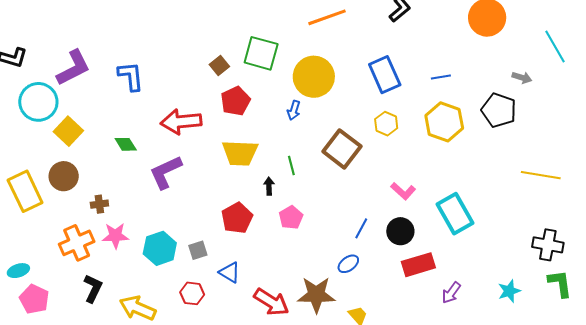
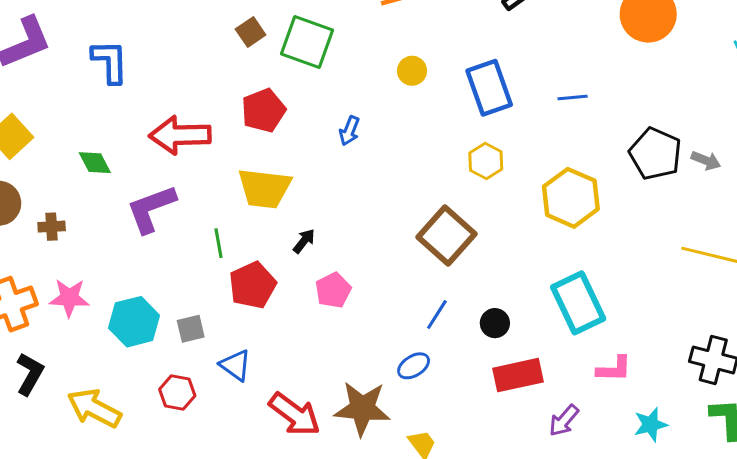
brown square: (219, 66) -> (251, 32), moved
yellow circle: (314, 77) -> (412, 71), moved, size x0.5
gray arrow: (522, 78) -> (706, 160), moved
yellow hexagon: (444, 122) -> (571, 198), moved
brown square: (342, 149) -> (446, 236), moved
green line: (291, 165) -> (218, 243), moved
black arrow: (269, 186) -> (304, 241), turned 36
pink L-shape: (403, 191) -> (614, 369), moved, turned -45
brown cross: (99, 204) -> (52, 227), moved
black circle: (400, 231) -> (495, 323), size x0.7

